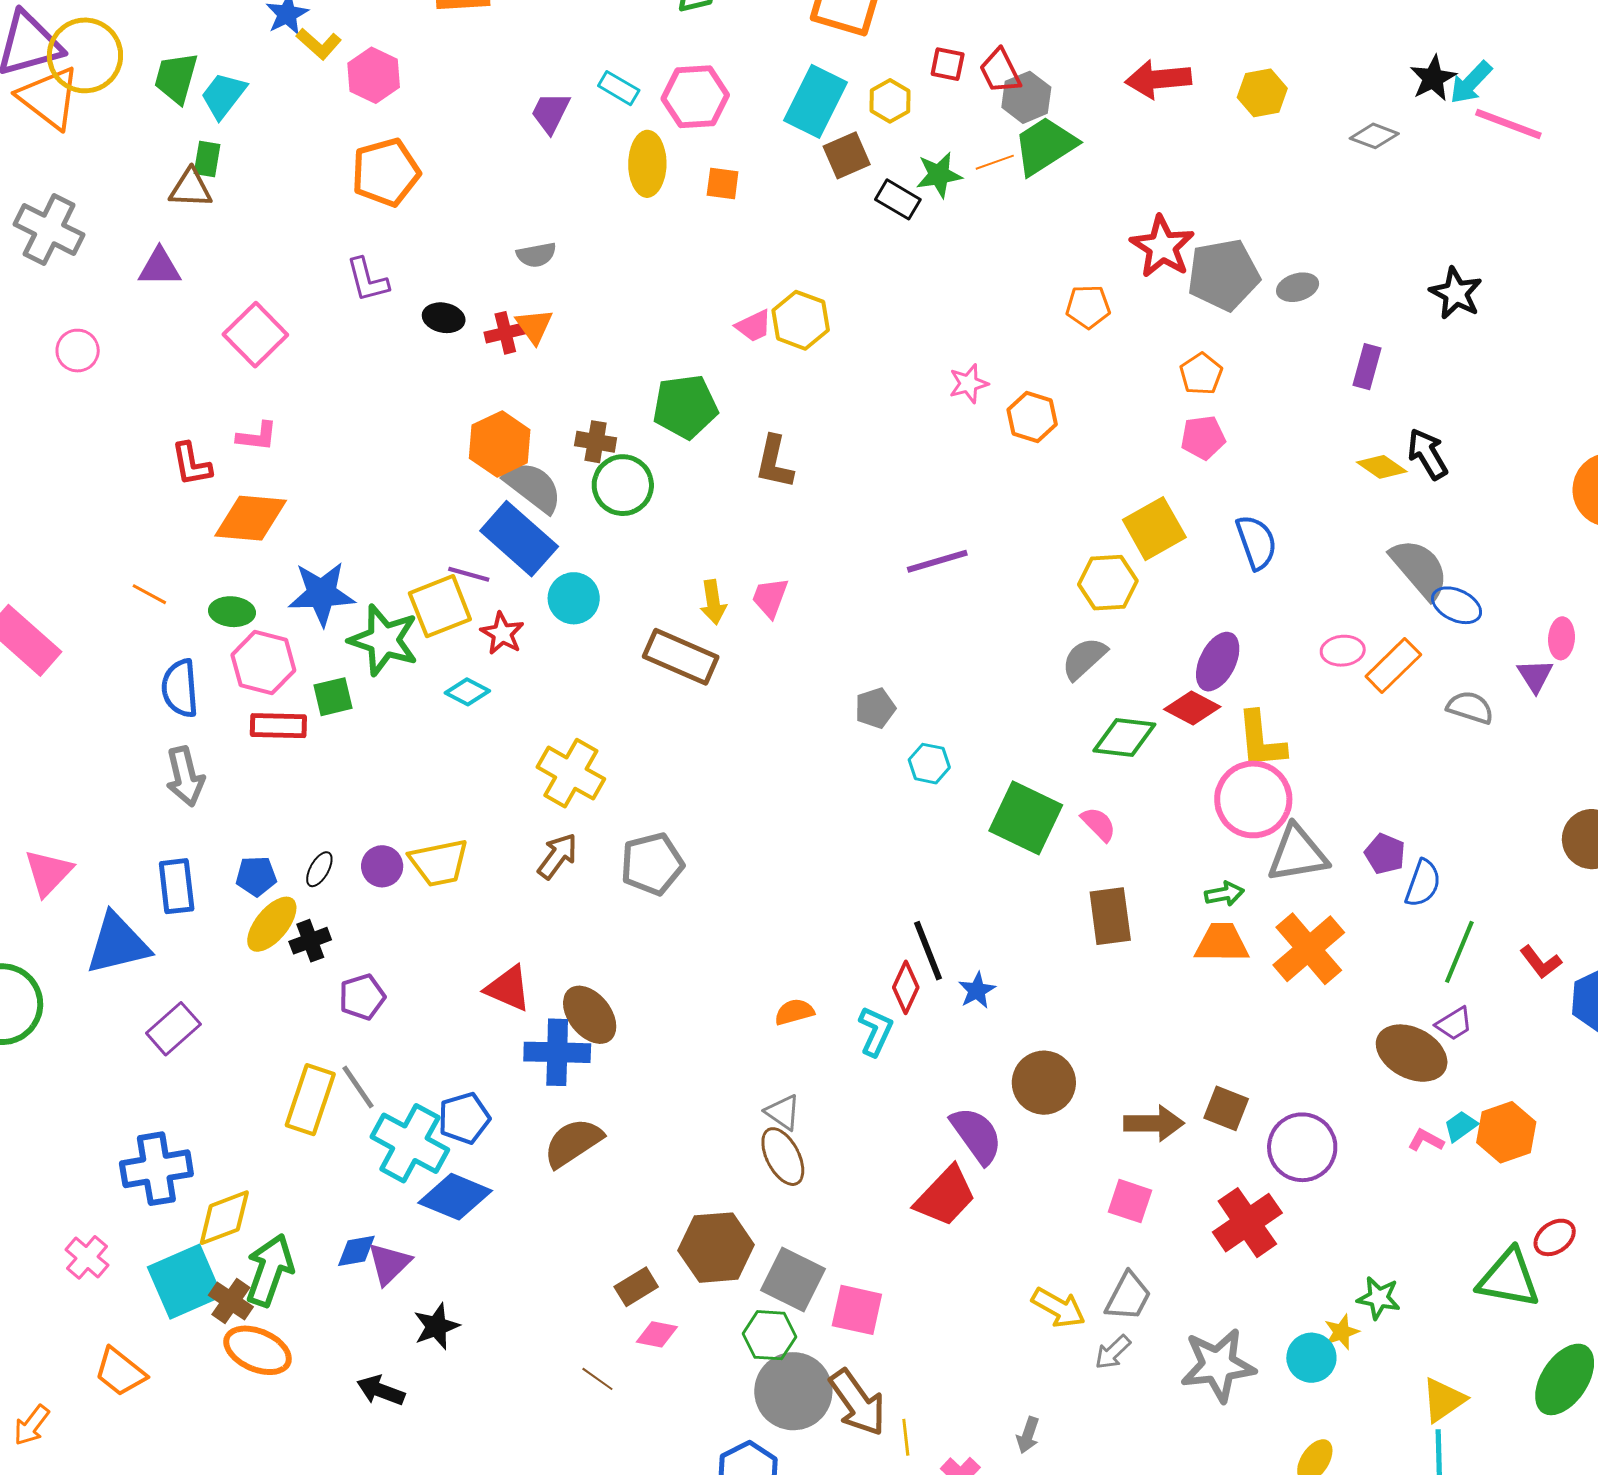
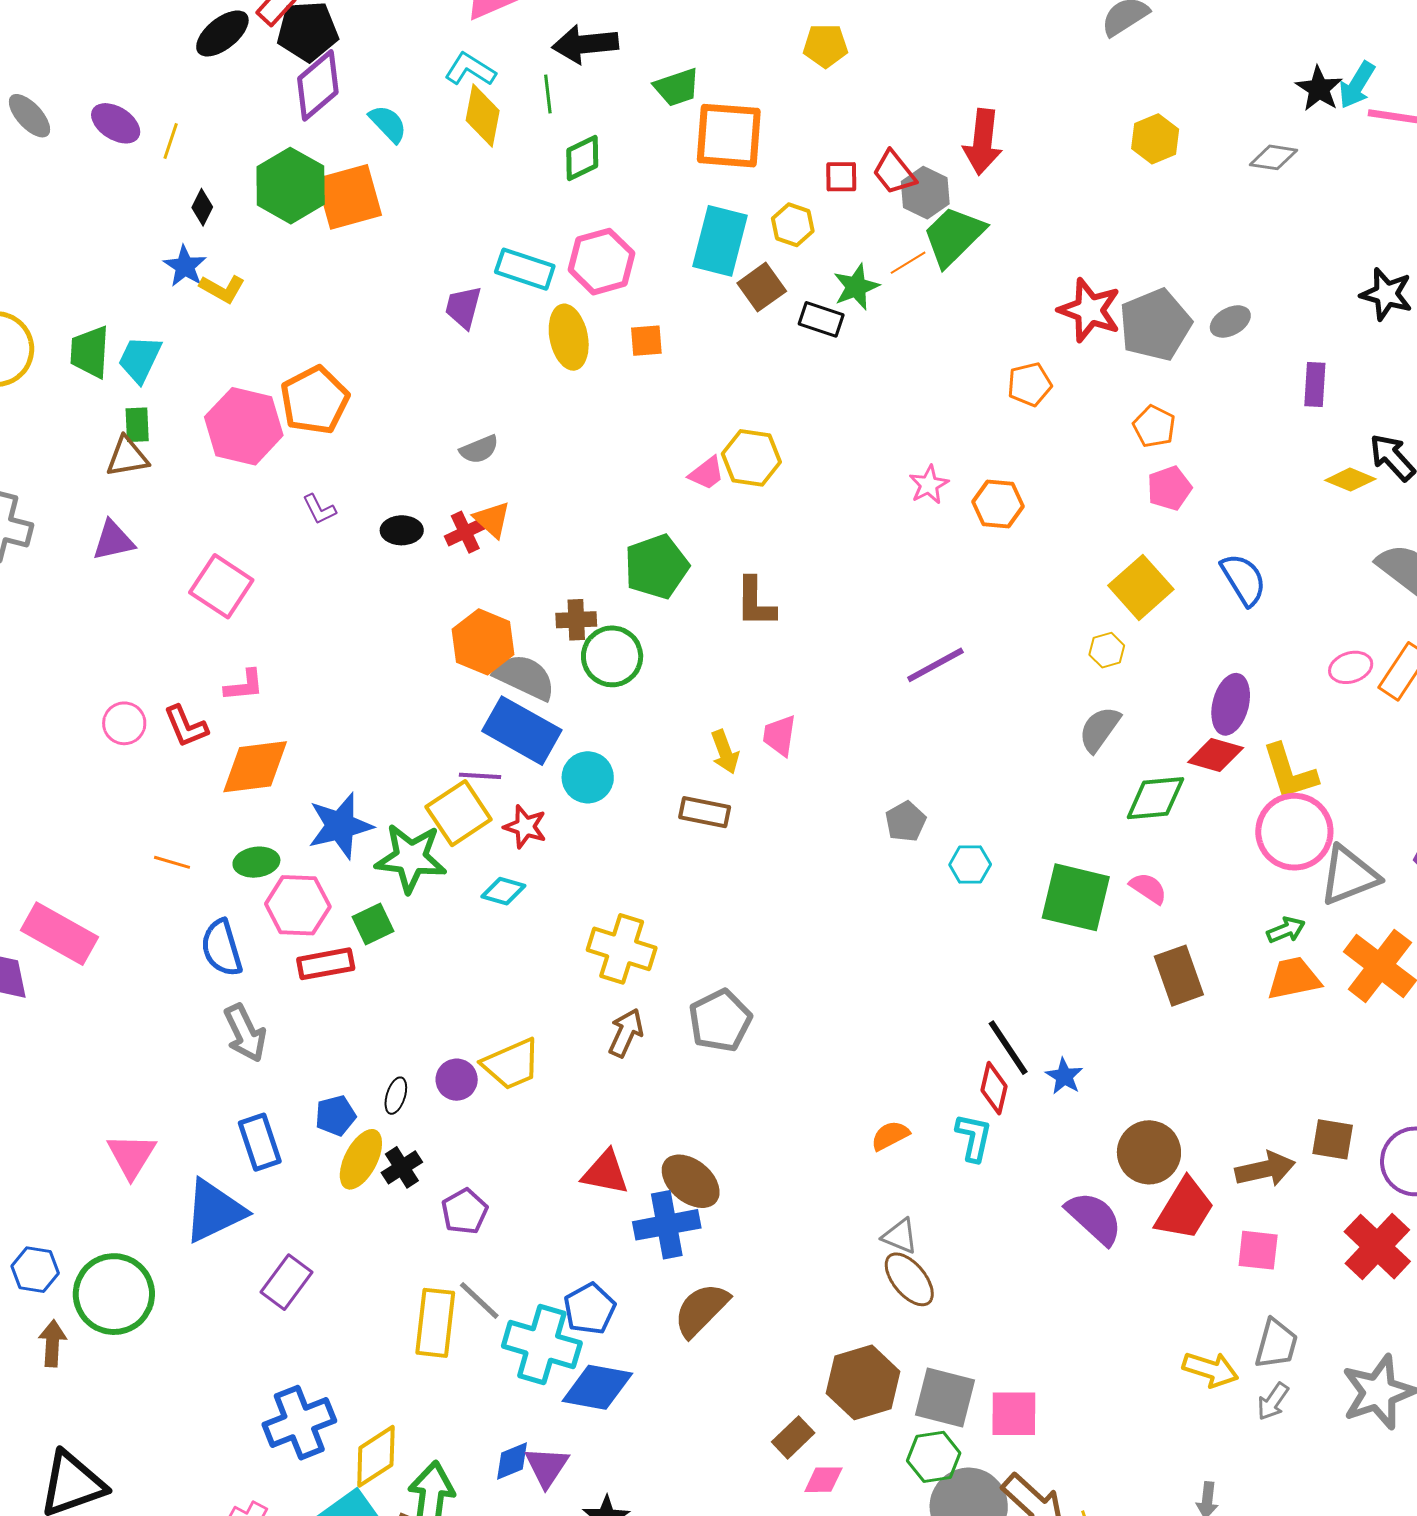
pink hexagon: (374, 75) -> (244, 426), moved, size x1.4
red arrow: (1158, 79) -> (983, 142), moved, turned -66
cyan rectangle: (619, 88) -> (525, 269), size x1.4
purple L-shape: (367, 280) -> (319, 509), size x0.7
pink circle: (78, 351) -> (124, 723), moved
yellow hexagon: (1108, 583) -> (1107, 650), size x0.6
brown rectangle: (681, 657) -> (705, 812), size x0.7
red trapezoid: (945, 1196) -> (1185, 1209), moved

